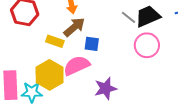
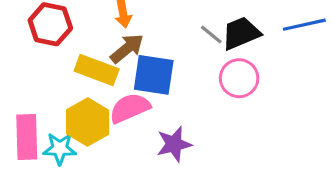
yellow rectangle: (55, 41) -> (97, 70), size x1.5
blue square: (92, 44) -> (154, 75), size x1.8

